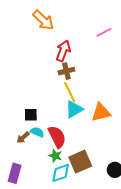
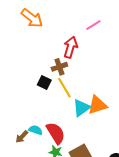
red arrow: (63, 51) -> (70, 47), moved
cyan triangle: (74, 109) -> (81, 108), moved
black square: (31, 115) -> (44, 83), moved, turned 32

